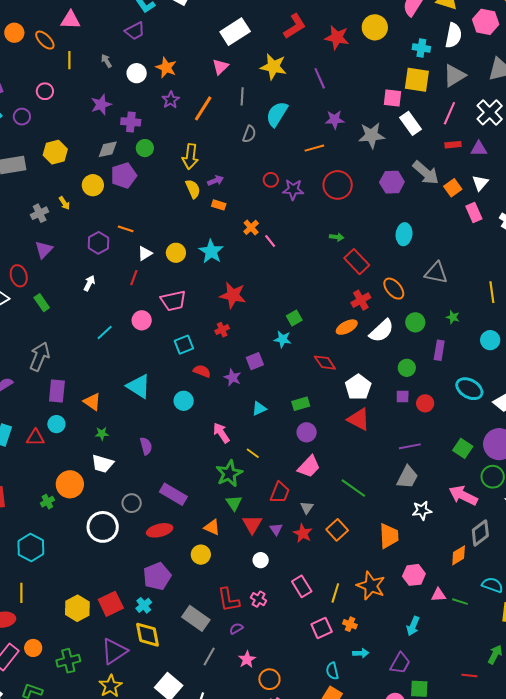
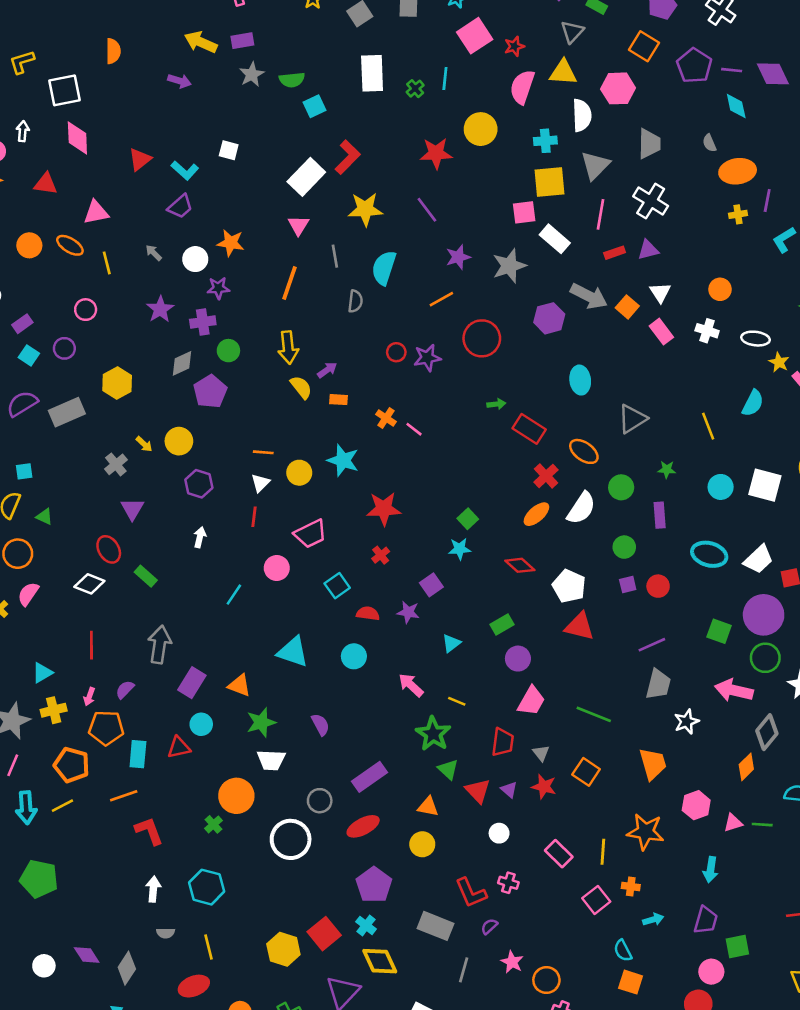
red L-shape: (295, 26) -> (348, 157), moved
purple star: (171, 100) -> (218, 288), moved, turned -30
yellow circle: (93, 185) -> (179, 441), moved
orange line: (126, 229) -> (263, 452), moved
gray triangle: (436, 273) -> (632, 419), turned -30
purple rectangle: (57, 391) -> (192, 683), turned 40
green star: (102, 434) -> (261, 722), size x1.6
purple rectangle: (173, 494) -> (369, 777), turned -52

